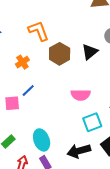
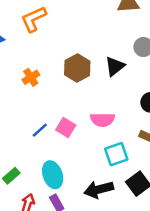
orange L-shape: (39, 31) -> (34, 19), moved, turned -95
blue line: (28, 90) -> (40, 130), moved
pink square: (12, 103) -> (66, 128), moved, turned 35

